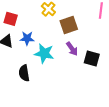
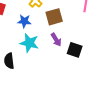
blue star: (27, 38) -> (24, 21), moved

